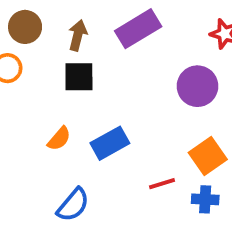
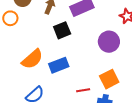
black square: (79, 77) -> (62, 30), moved, turned -30
orange semicircle: (59, 139) -> (32, 59), size x1.6

